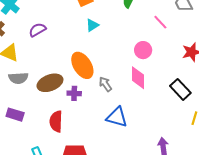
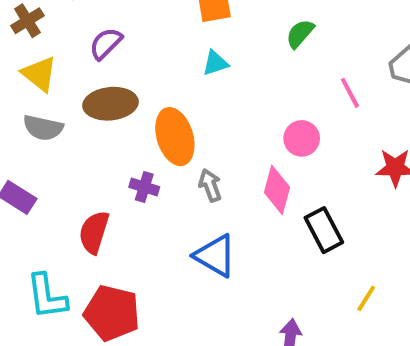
purple semicircle: (37, 30) -> (106, 43), turned -30
brown ellipse: (50, 83) -> (110, 104), moved
black rectangle: (180, 89) -> (324, 230), moved

